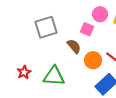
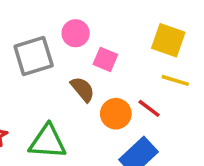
pink circle: (100, 14) -> (76, 33), moved

